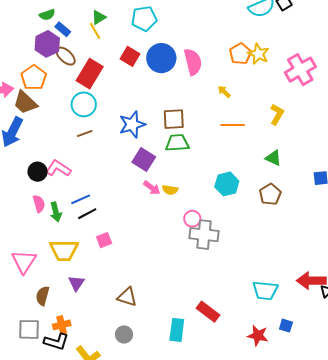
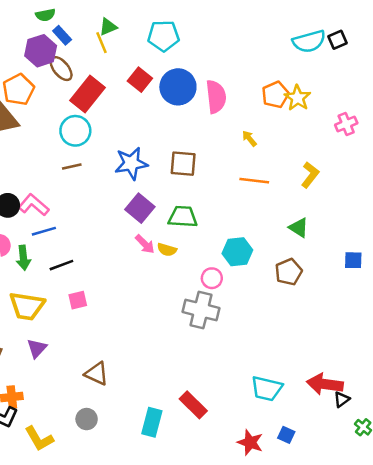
pink cross: (300, 70) -> (346, 124), size x0.6
green trapezoid: (177, 143) -> (183, 217), moved
blue line: (81, 199) -> (44, 231), moved
pink circle: (192, 219) -> (212, 278), moved

